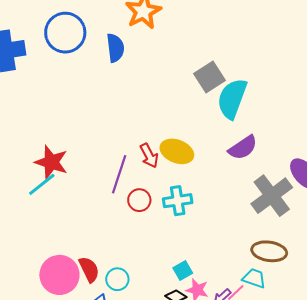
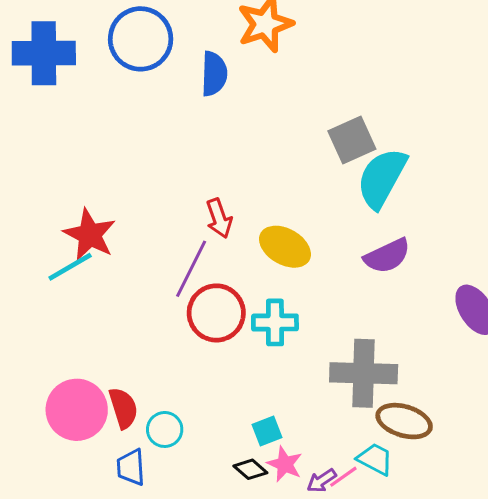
red arrow: (149, 156) -> (219, 218), moved
gray cross: (272, 196) -> (364, 373), moved, turned 30
red circle: (139, 200) -> (216, 313), size x1.6

